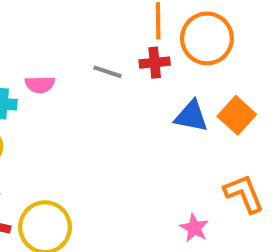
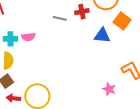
pink semicircle: (40, 84) -> (28, 37), moved
orange square: (237, 115) -> (122, 21), moved

